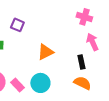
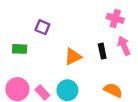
black rectangle: (81, 62) -> (102, 51), moved

